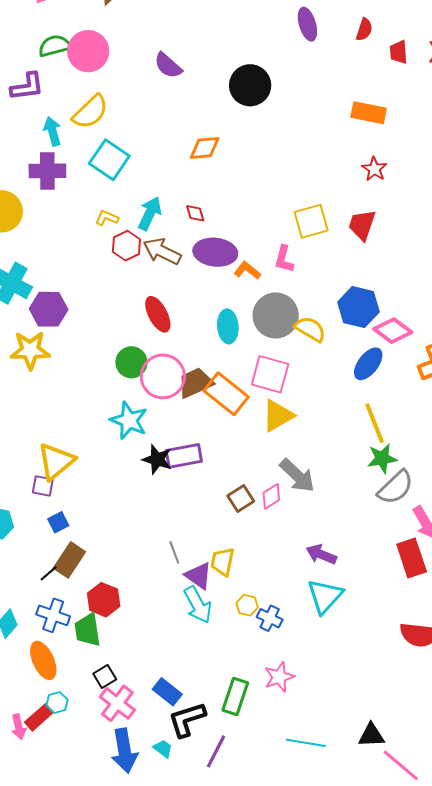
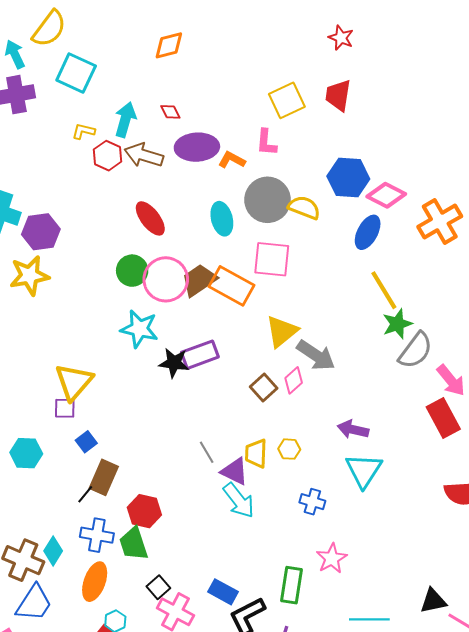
yellow triangle: (278, 416) -> (282, 331), moved
yellow hexagon: (247, 605) -> (289, 449), moved
orange ellipse: (43, 660) -> (95, 582), turned 54

